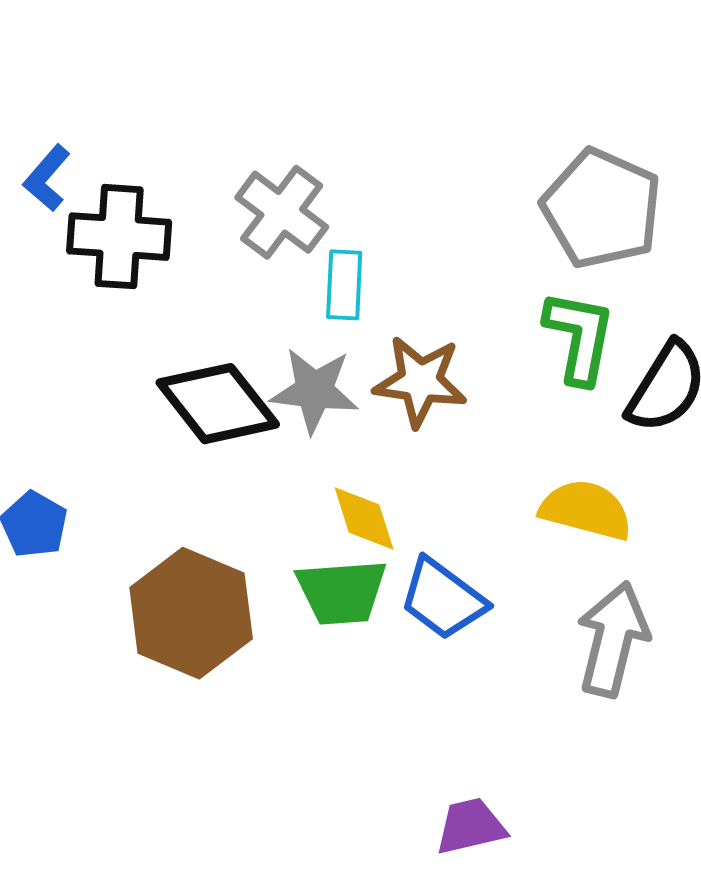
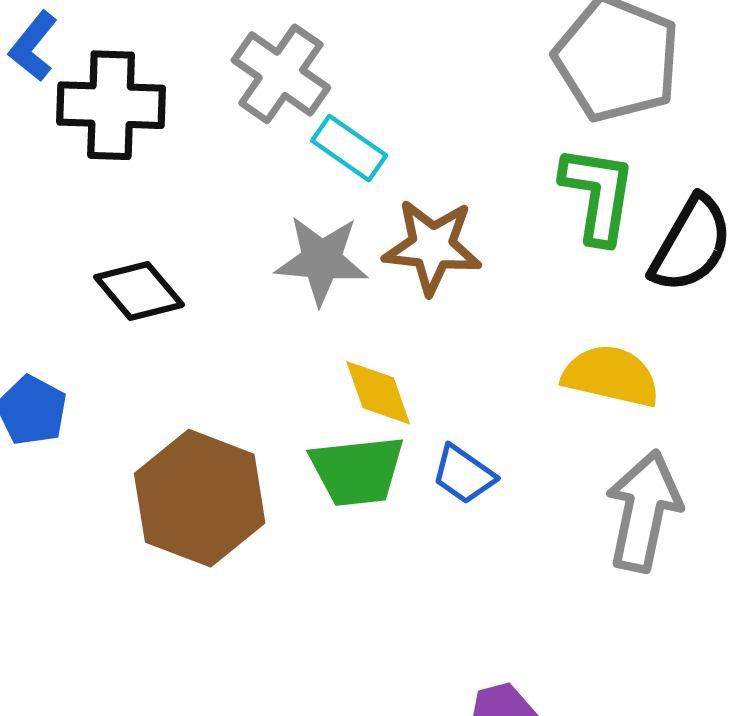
cyan rectangle: (344, 285) -> (349, 148), turned -56
black diamond: (218, 404) -> (139, 291), moved, size x0.7
blue trapezoid: (443, 599) -> (464, 474), size x0.7

